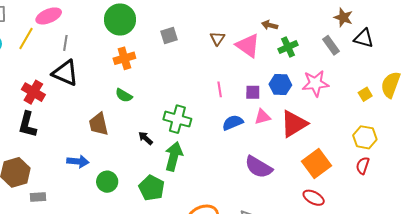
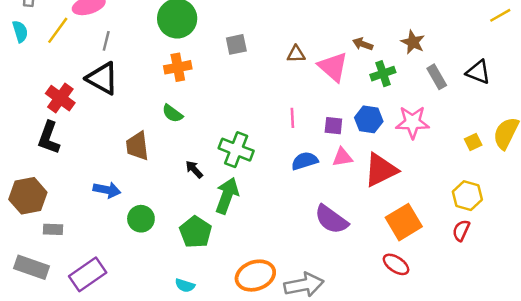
brown star: (343, 17) -> (413, 42), moved
brown triangle: (217, 38) -> (296, 54), turned 49

